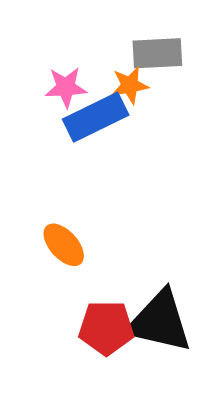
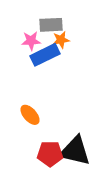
gray rectangle: (157, 53) -> (51, 25), moved

